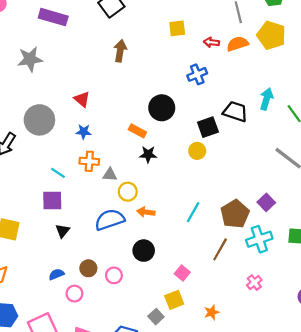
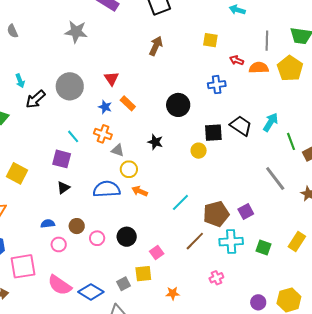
orange rectangle: (137, 131) -> (128, 103), moved
black circle: (144, 251) -> (127, 237), moved

